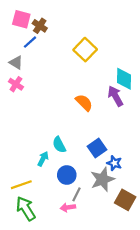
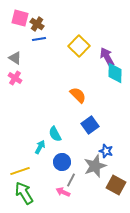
blue line: (30, 42) -> (39, 39), moved, turned 32
purple arrow: (115, 96) -> (107, 57), moved
blue square: (97, 148) -> (90, 125), moved
pink arrow: (68, 207) -> (63, 192), turned 32

